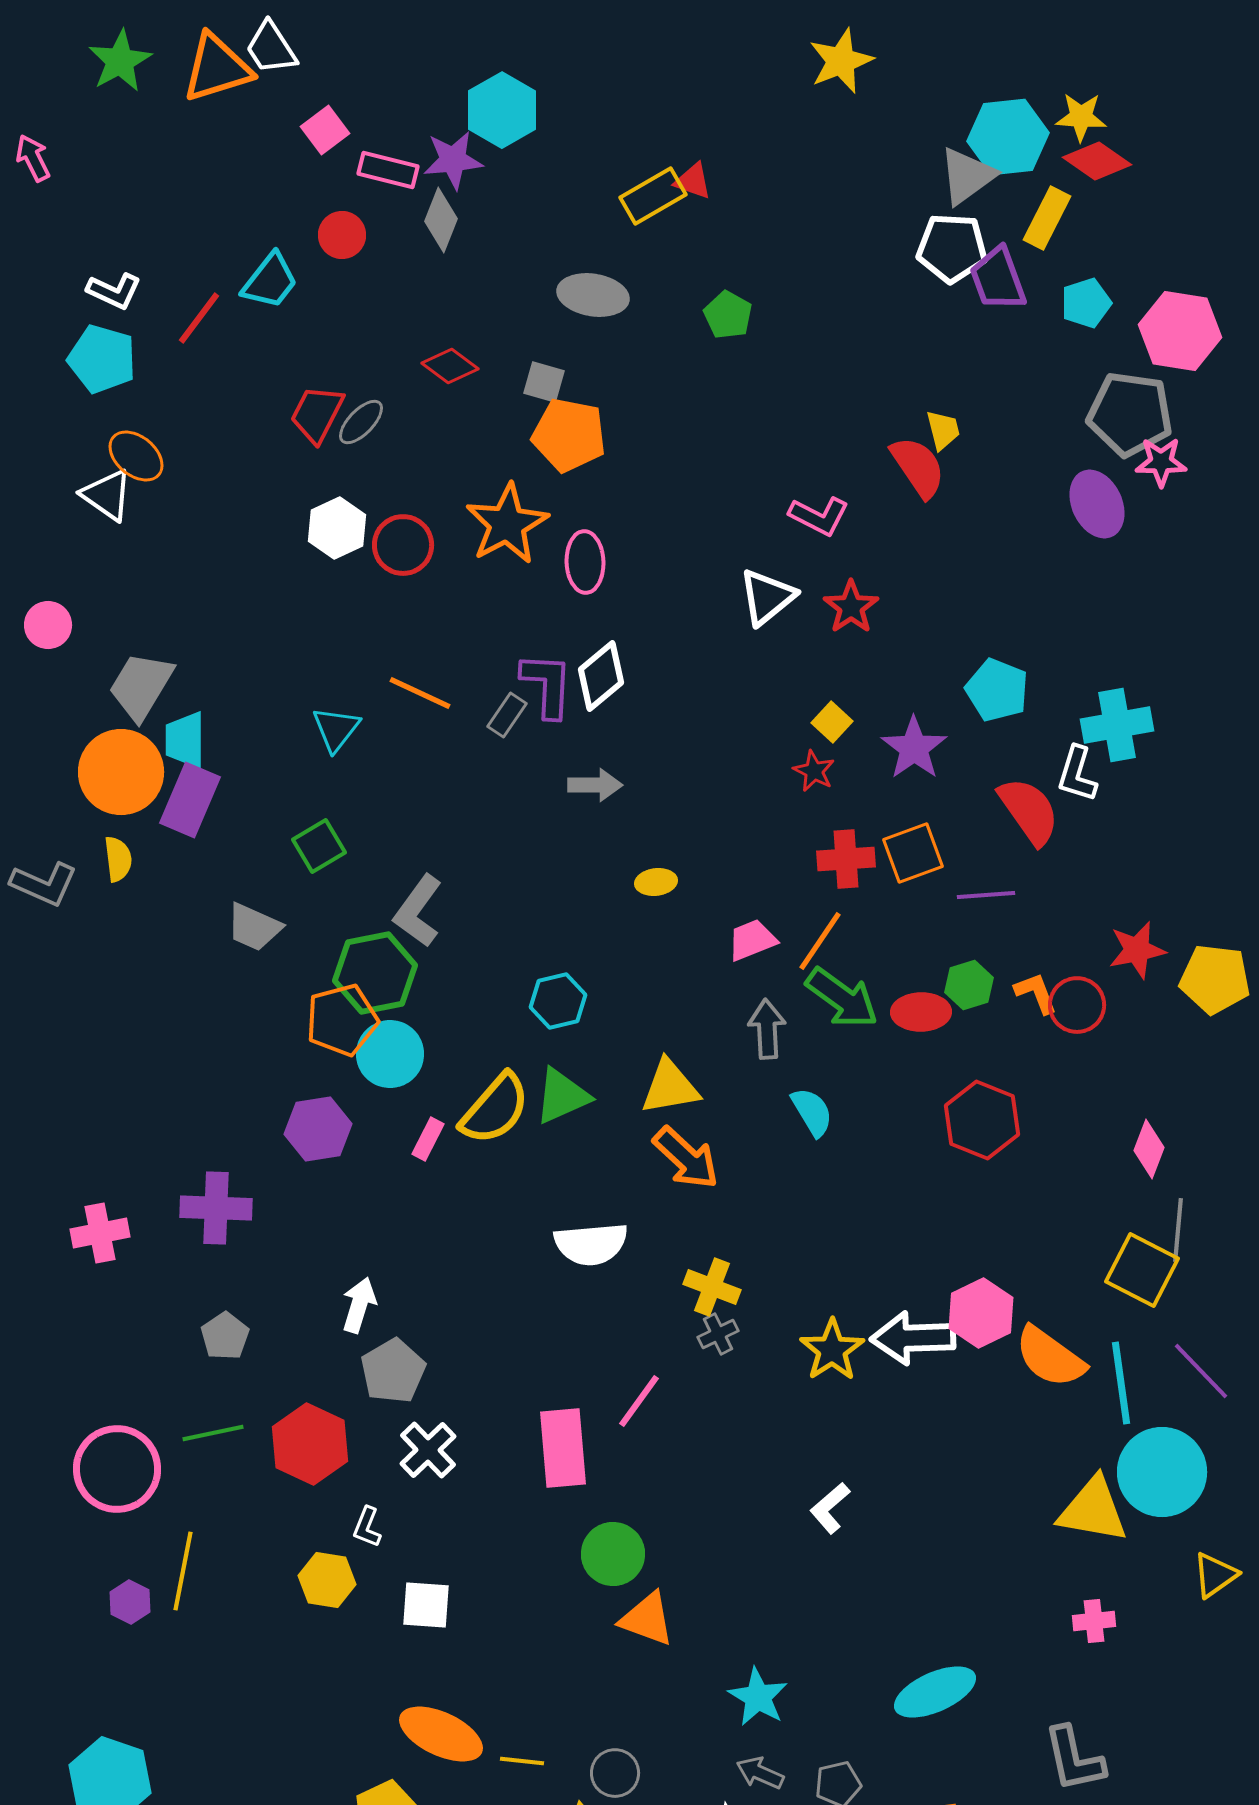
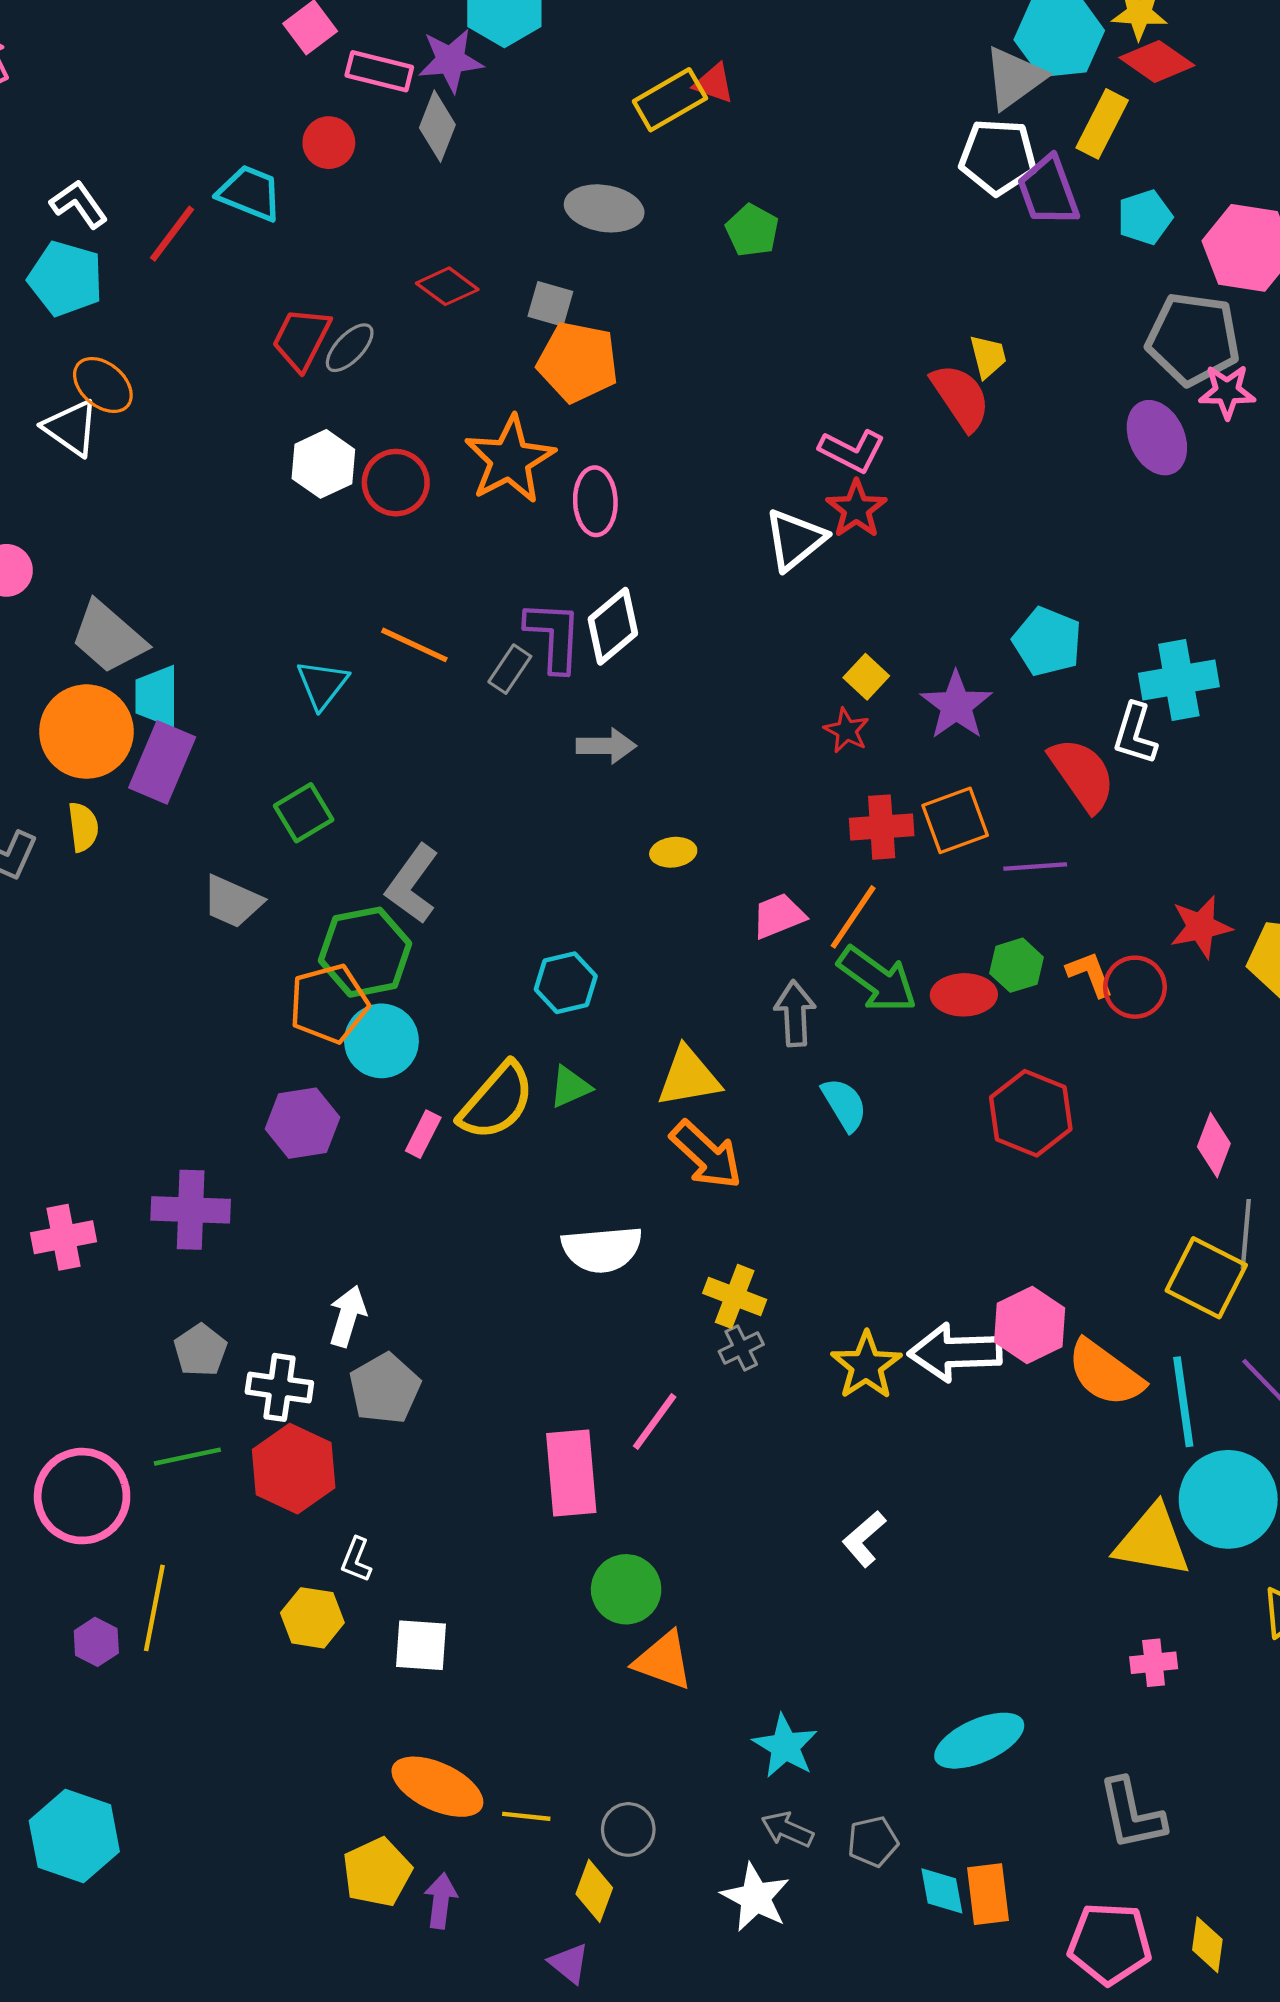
cyan trapezoid: (270, 281) -> (250, 193), turned -106
white L-shape: (114, 291) -> (79, 204), turned -150
red star: (851, 607) -> (856, 509), moved
gray trapezoid: (141, 686) -> (108, 637), turned -80
green triangle: (562, 1096) -> (570, 1087), size x0.7
white cross: (428, 1450) -> (279, 1387), moved, turned -38

